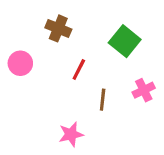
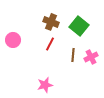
brown cross: (58, 28) -> (51, 22), moved
brown line: (103, 100) -> (73, 55), moved

